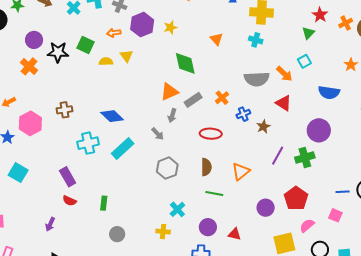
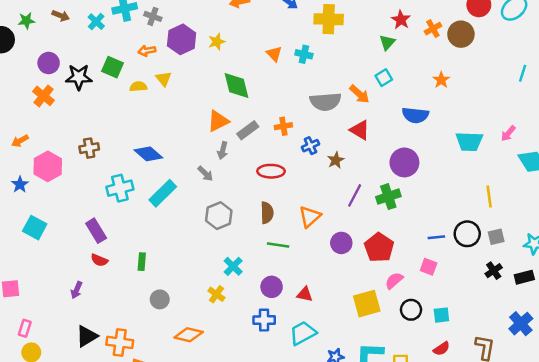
cyan cross: (256, 40) -> (304, 54), moved
orange cross: (222, 98) -> (283, 126), turned 32
purple circle: (266, 208) -> (341, 243), moved
yellow cross: (163, 232) -> (216, 294), turned 32

